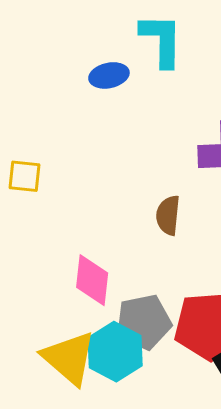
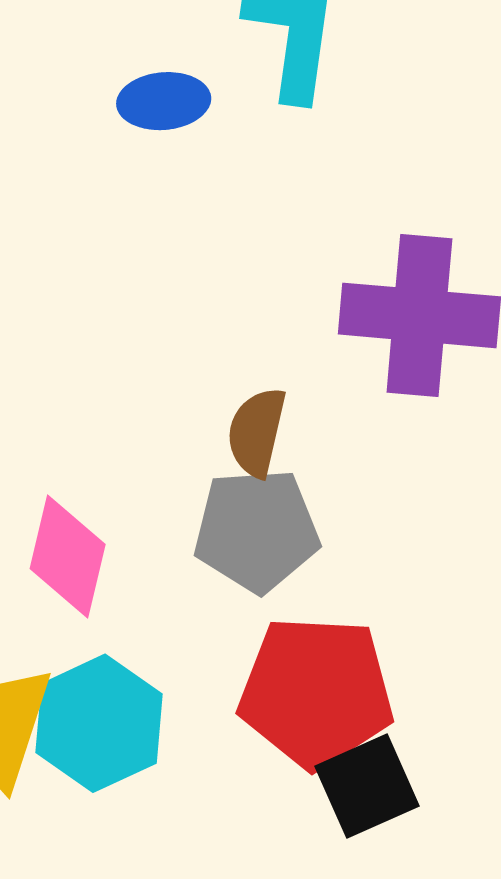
gray pentagon: (144, 322) -> (257, 530), moved

